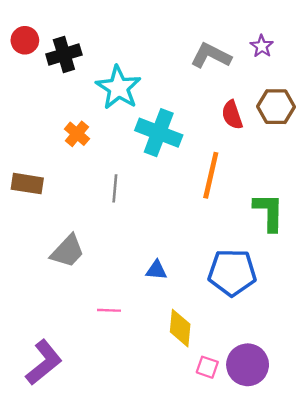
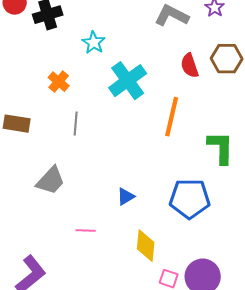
cyan star: (118, 88) -> (94, 43), size x0.6
cyan cross: (159, 133) -> (128, 81), turned 33
gray line: (115, 188) -> (76, 124), moved
blue triangle: (156, 270) -> (126, 197), turned -36

